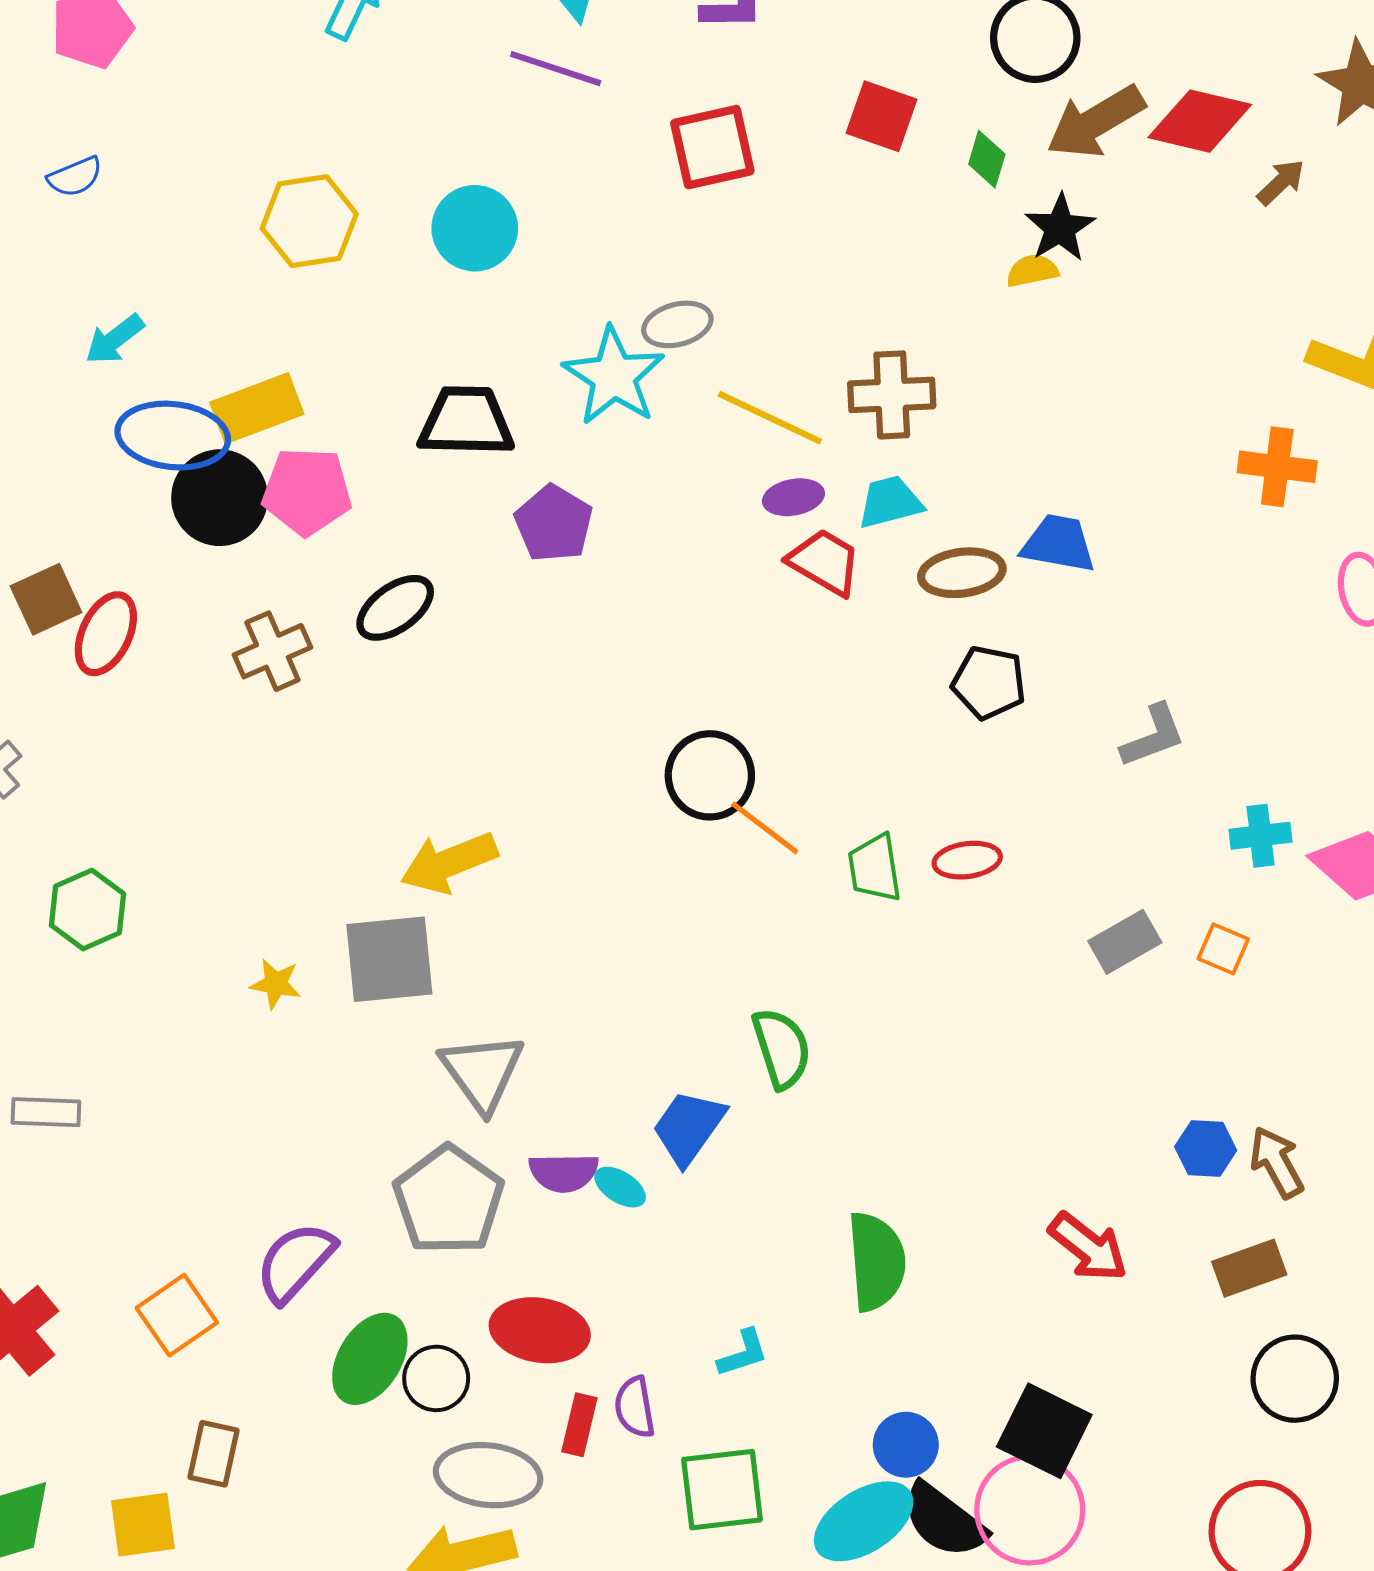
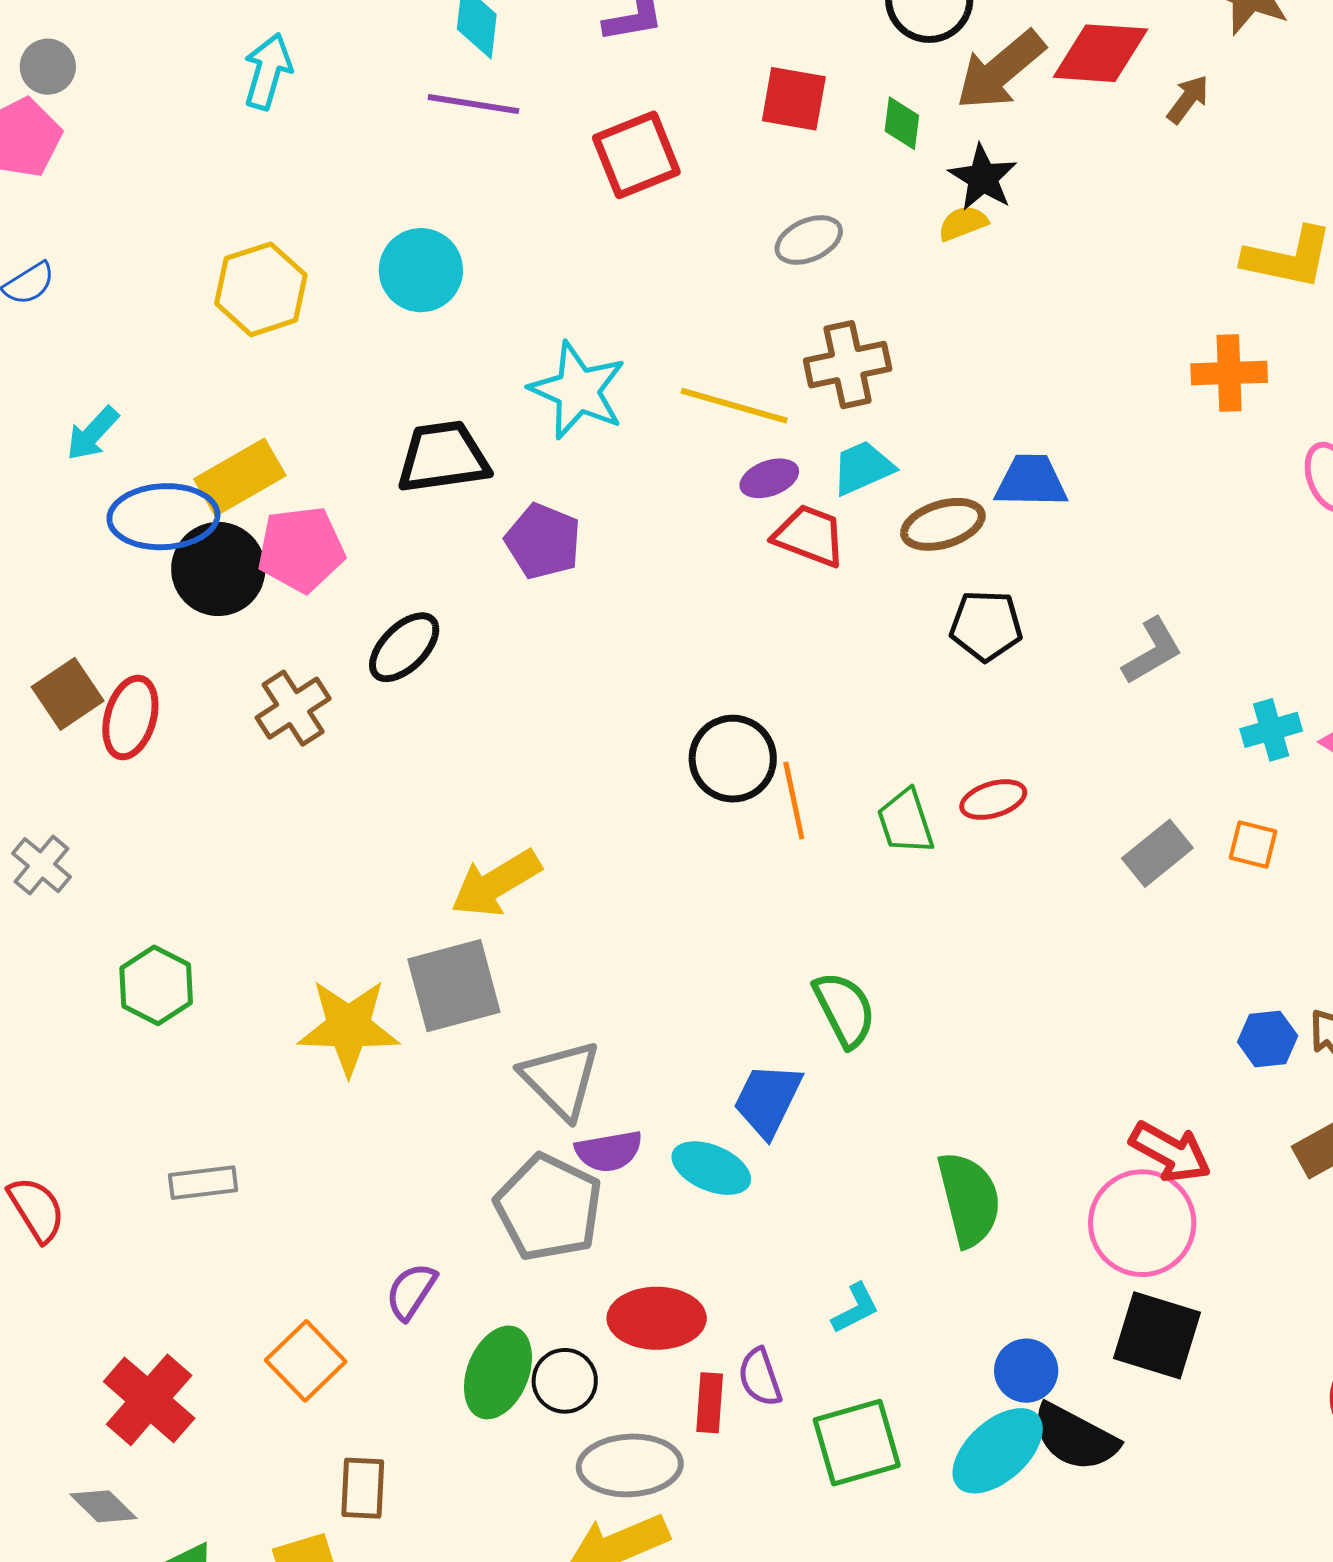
gray ellipse: (677, 324) -> (809, 240), moved
orange line: (765, 828) -> (794, 800), turned 50
yellow star: (276, 984) -> (349, 1027), size x2.0
gray rectangle: (46, 1112) -> (203, 1183), moved
purple semicircle: (564, 1173) -> (609, 1151), moved
cyan ellipse: (620, 1187) -> (711, 1168), size x1.5
purple semicircle: (295, 1262) -> (411, 1291), size x0.7
pink circle: (1030, 1510) -> (1142, 1223), moved

